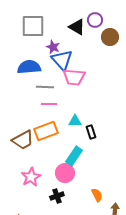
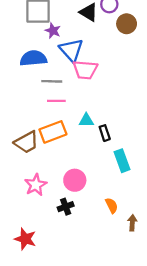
purple star: (53, 47) -> (53, 31), moved
cyan rectangle: (74, 156) -> (122, 161), moved, turned -54

